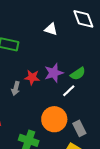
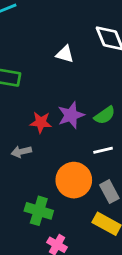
gray arrow: (16, 88) -> (21, 152), moved, turned 64
white line: (69, 91) -> (103, 150), moved, turned 32

